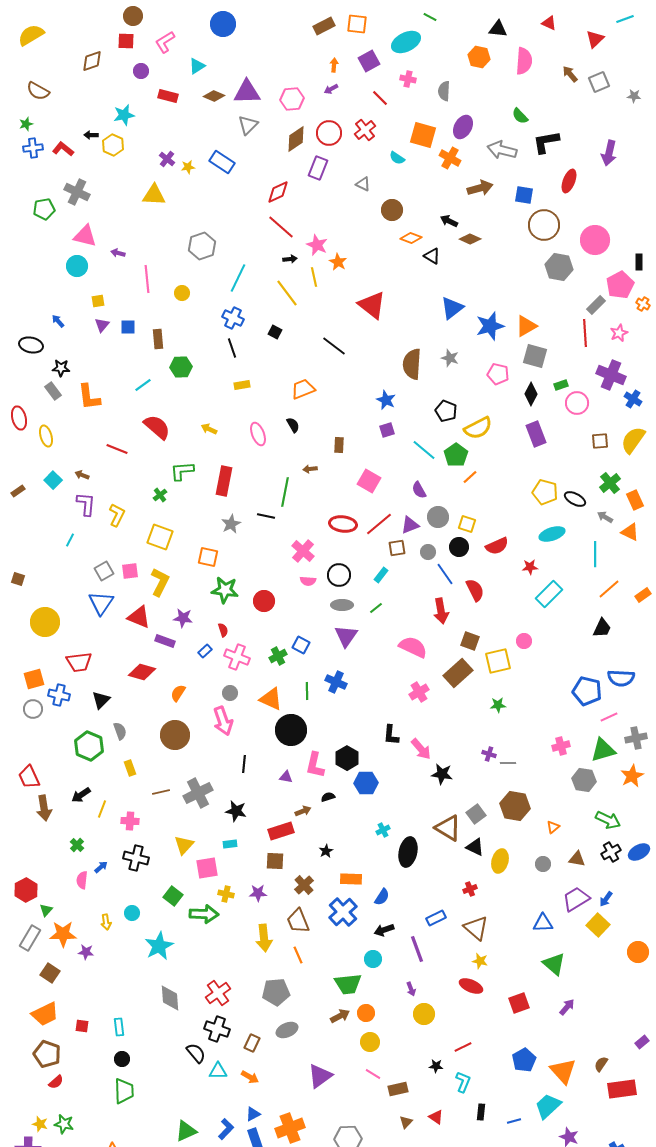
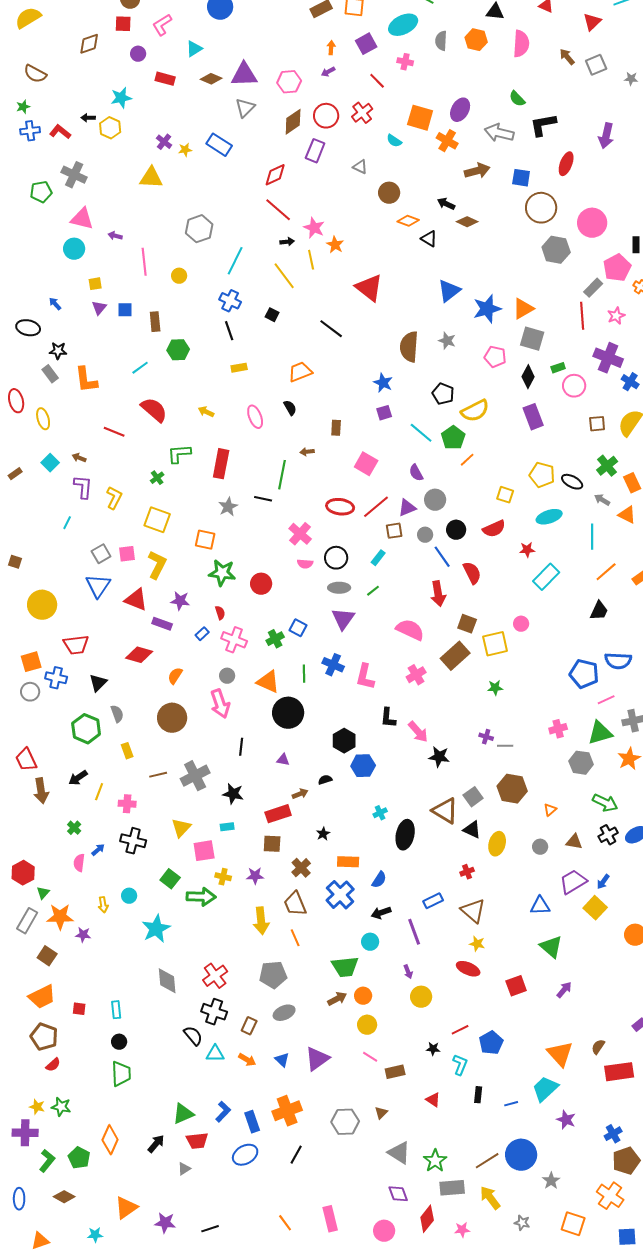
gray semicircle: (444, 91) -> (441, 41), moved
yellow square: (467, 524) -> (505, 495), moved
pink L-shape: (315, 765) -> (365, 677), moved
blue pentagon: (524, 1060) -> (491, 1043), moved
blue triangle: (253, 1114) -> (282, 1060), moved, turned -49
brown triangle: (406, 1122) -> (381, 1113), moved

